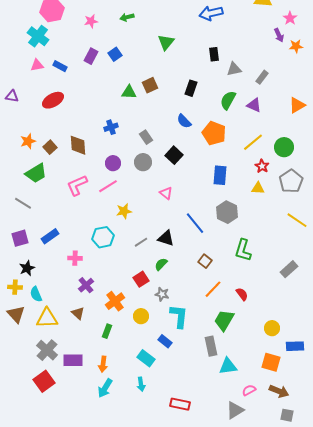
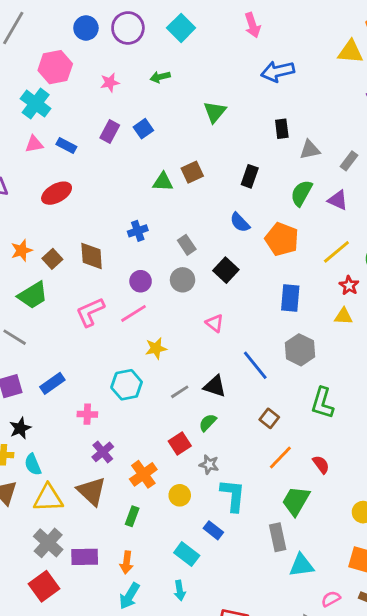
brown triangle: (78, 313) -> (92, 491), size x1.6

